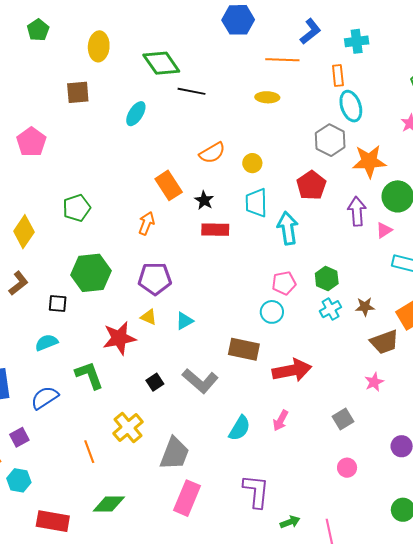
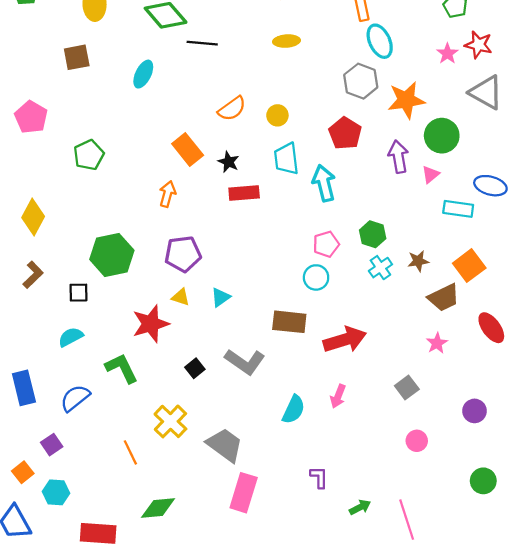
green pentagon: (77, 208) -> (89, 155), moved
gray trapezoid: (175, 454) -> (225, 445), turned -69
purple L-shape: (256, 491) -> (319, 477), size x0.6

